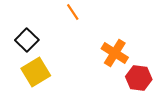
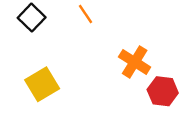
black square: (27, 40) -> (32, 18), moved

